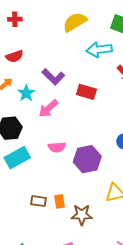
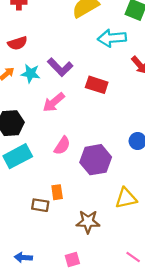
cyan star: (26, 93) -> (30, 73), moved, turned -30
pink semicircle: (57, 147) -> (62, 146), turned -54
orange rectangle: (60, 201) -> (57, 192), moved

